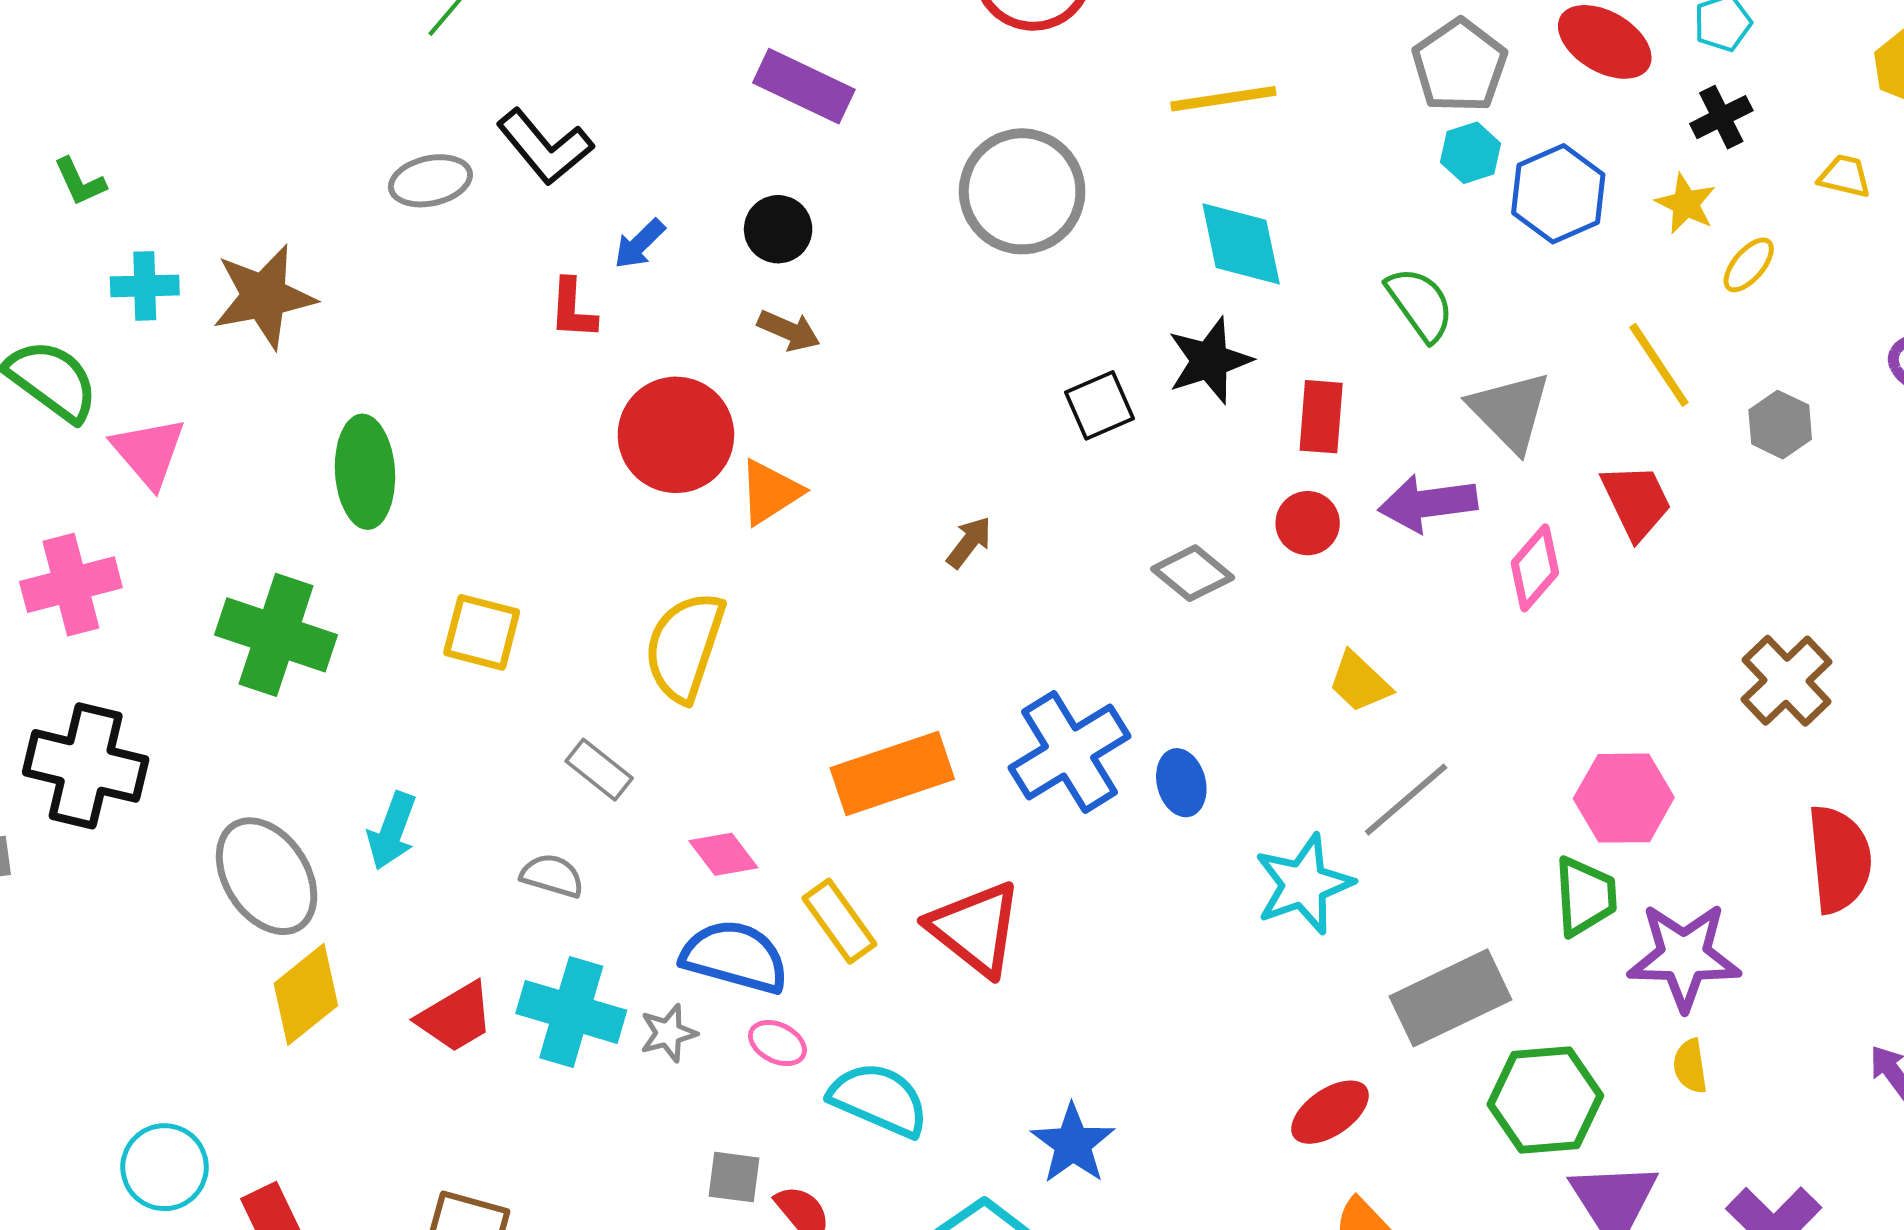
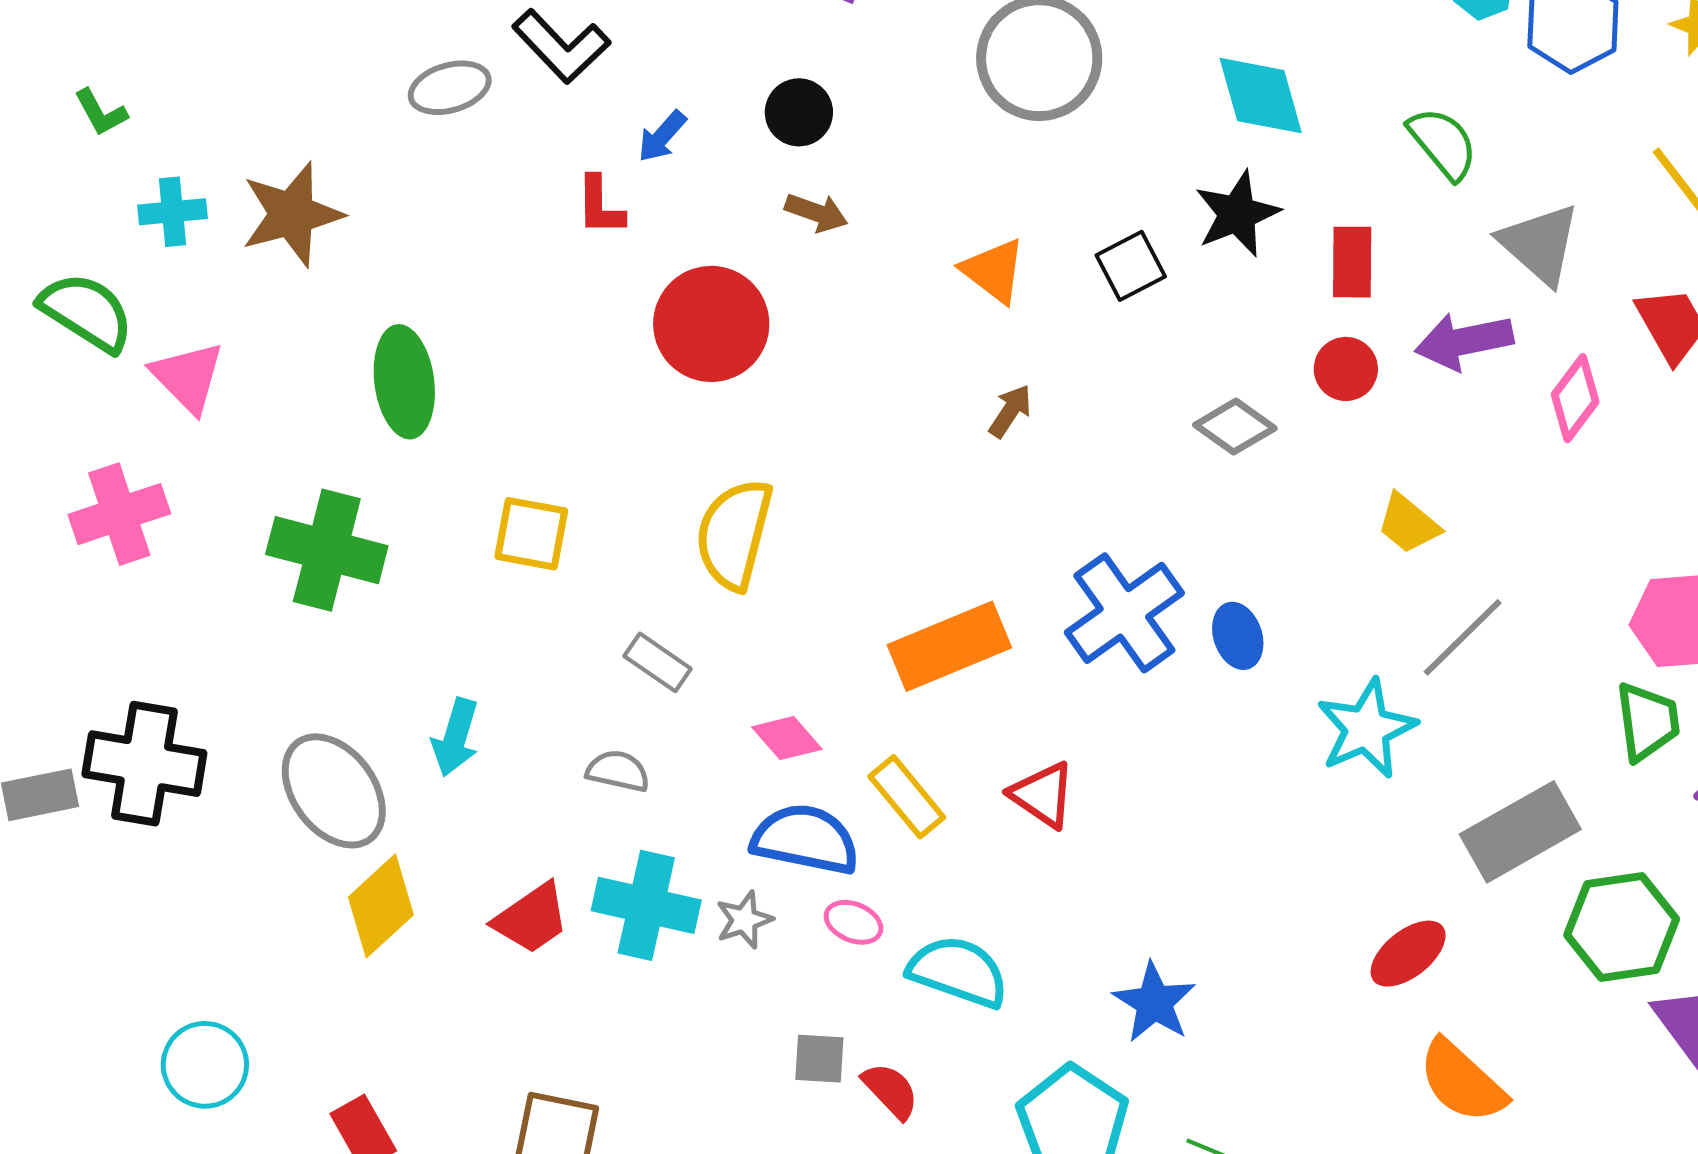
orange triangle: (770, 492) -> (994, 271), moved, turned -46
black cross: (86, 766) -> (144, 764), moved
red triangle: (975, 928) -> (1043, 795), size x0.7
cyan circle: (165, 1167) -> (205, 1065), moved

